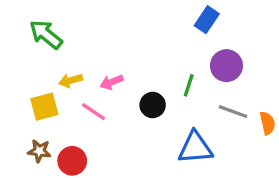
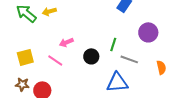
purple circle: (226, 66) -> (148, 32), moved
yellow arrow: (71, 80) -> (49, 11), moved
gray line: (233, 112) -> (129, 59), moved

